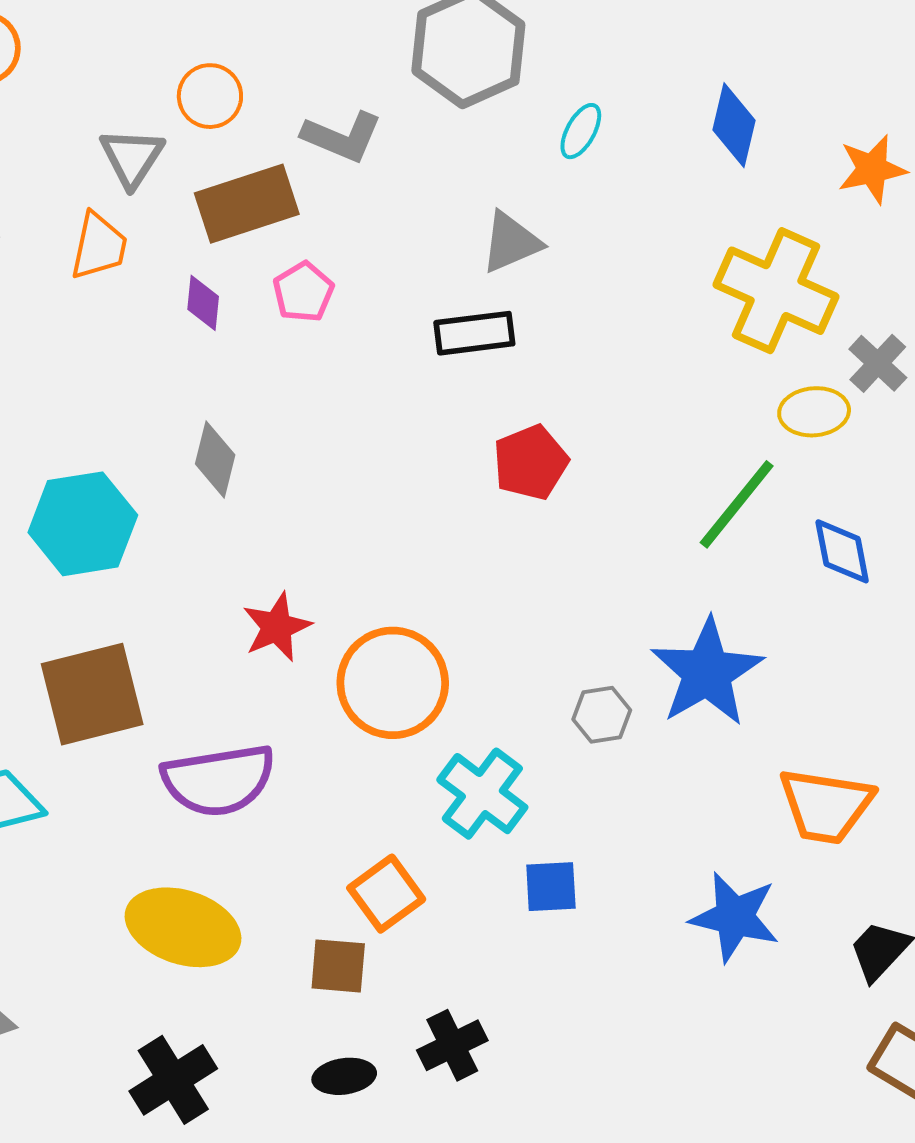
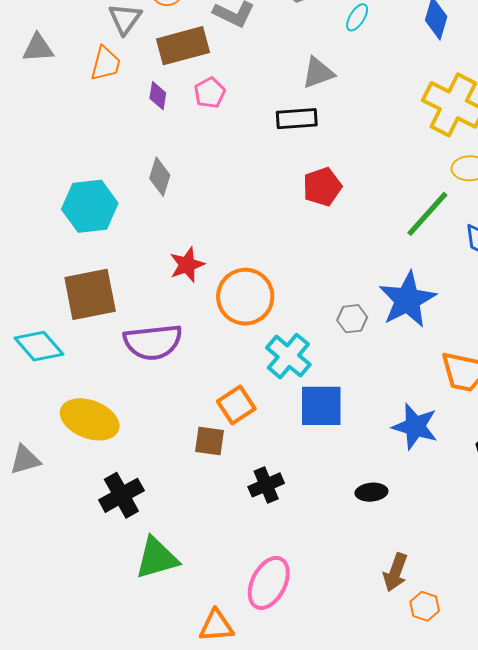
blue square: (551, 887) -> (321, 406), size x1.6
yellow ellipse: (183, 927) -> (90, 419), moved
black ellipse: (344, 1076) -> (371, 492), moved

